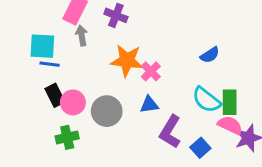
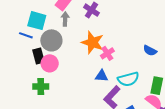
blue semicircle: (210, 55) -> (150, 51), turned 48
blue line: (50, 64) -> (26, 35), moved
cyan semicircle: (206, 100) -> (128, 79), moved, turned -65
gray circle: (107, 111) -> (51, 40), moved

